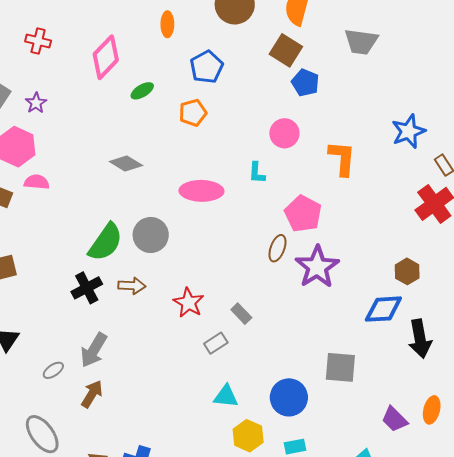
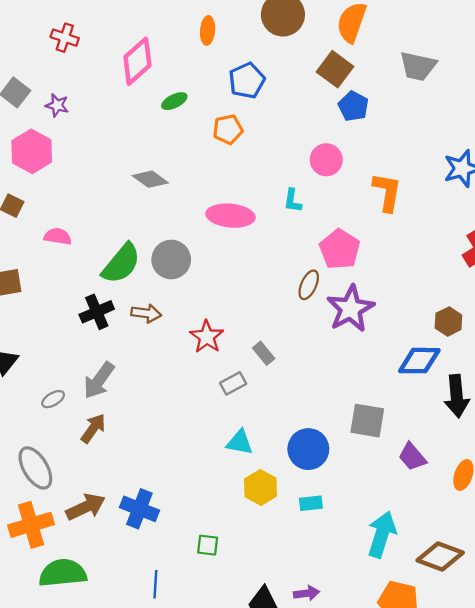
purple star: (36, 103) -> (57, 105), turned -30
pink semicircle: (37, 182) -> (58, 236), moved
purple trapezoid: (395, 419) -> (412, 457), moved

